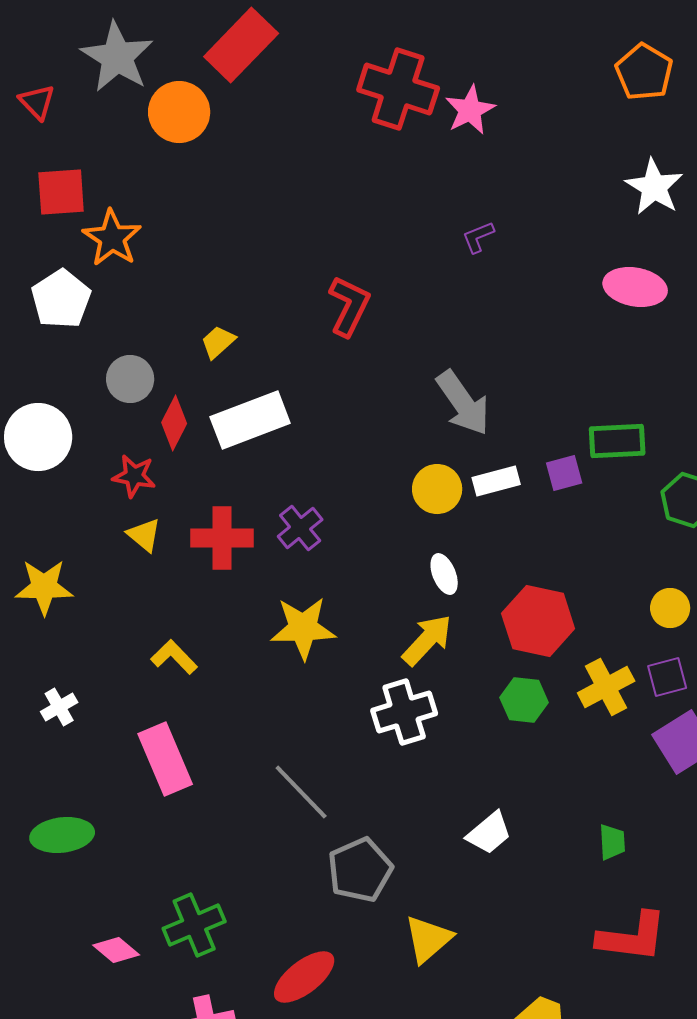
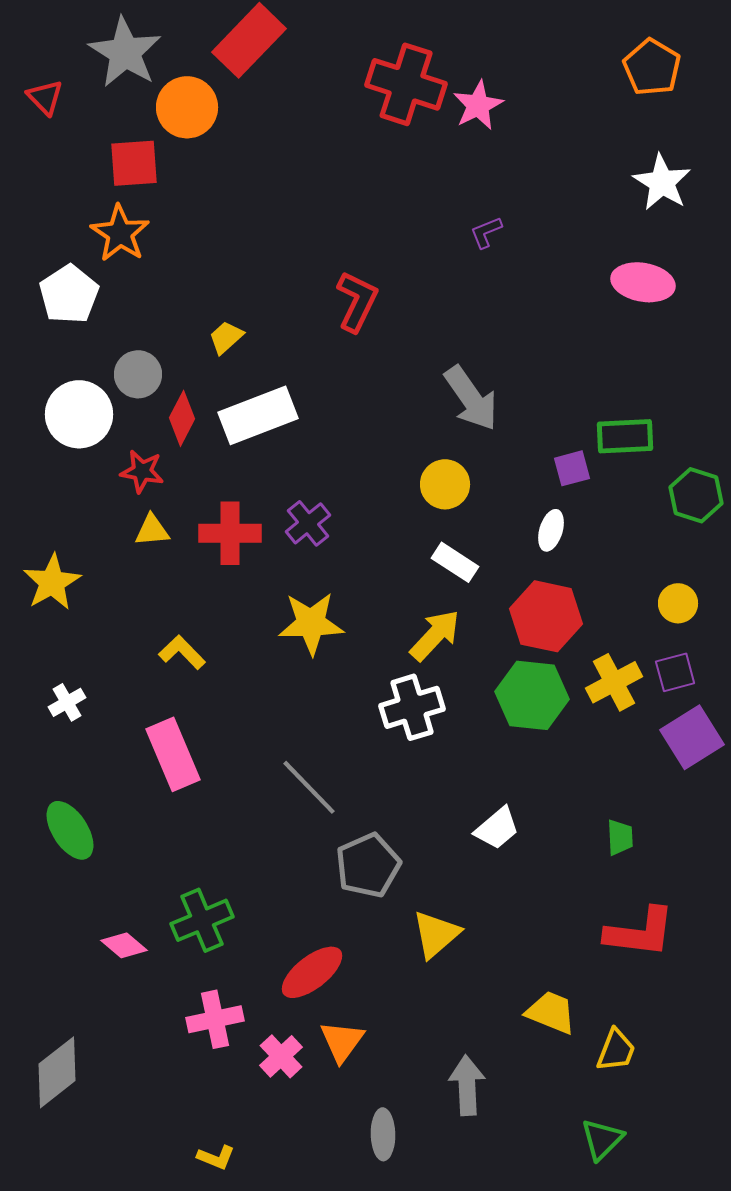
red square: (61, 192) -> (134, 163), moved
white circle: (38, 437) -> (79, 414), moved
white rectangle: (496, 481) -> (455, 562), moved, turned 48
yellow triangle: (144, 535) -> (152, 530), turned -45
white ellipse: (444, 574) -> (551, 530), moved, turned 39
yellow star: (44, 587) -> (52, 582), turned -30
green hexagon: (524, 700) -> (532, 695), size x1.5
green ellipse: (62, 835) -> (70, 830), turned 64

